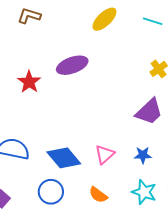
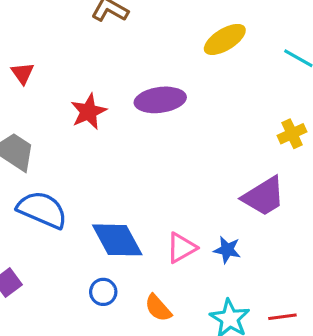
blue star: (143, 155) -> (227, 250), moved
blue circle: (51, 192) -> (103, 292), moved, size x0.7

